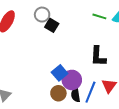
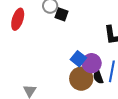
brown circle: (58, 93) -> (81, 79), size x1.5

